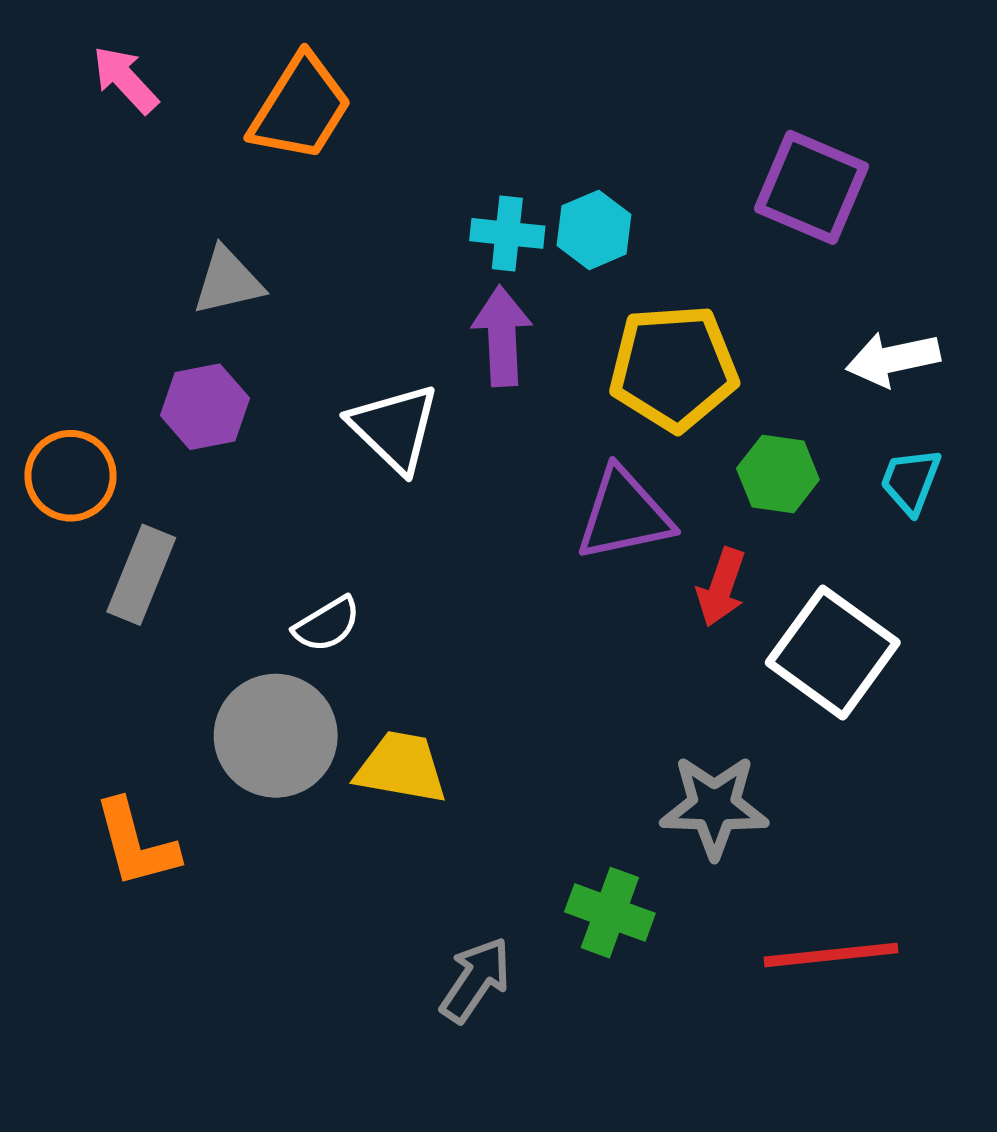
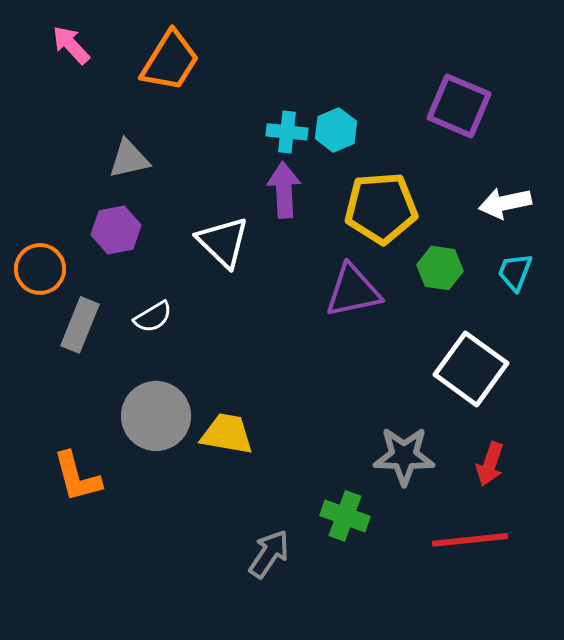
red arrow: (721, 587) -> (490, 464), moved
white semicircle: (327, 624) -> (153, 317), moved

